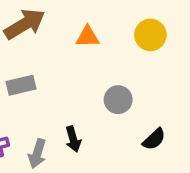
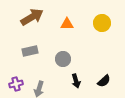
gray circle: (118, 100) -> (63, 59), moved
black arrow: (73, 139) -> (76, 81), moved

